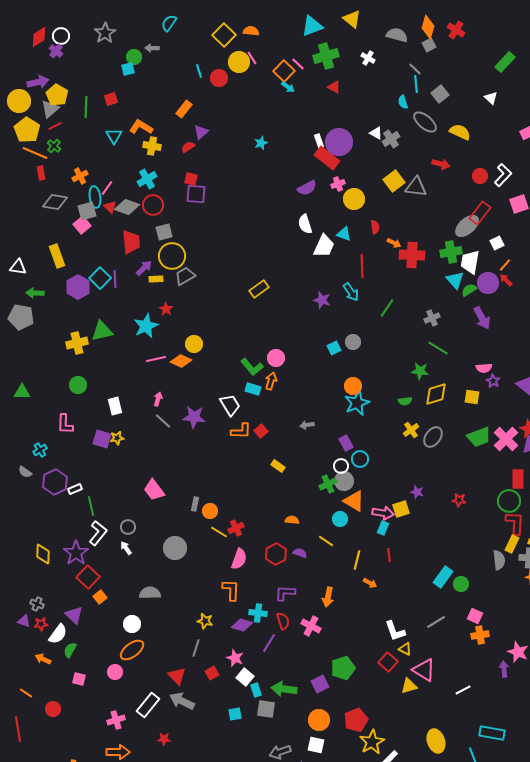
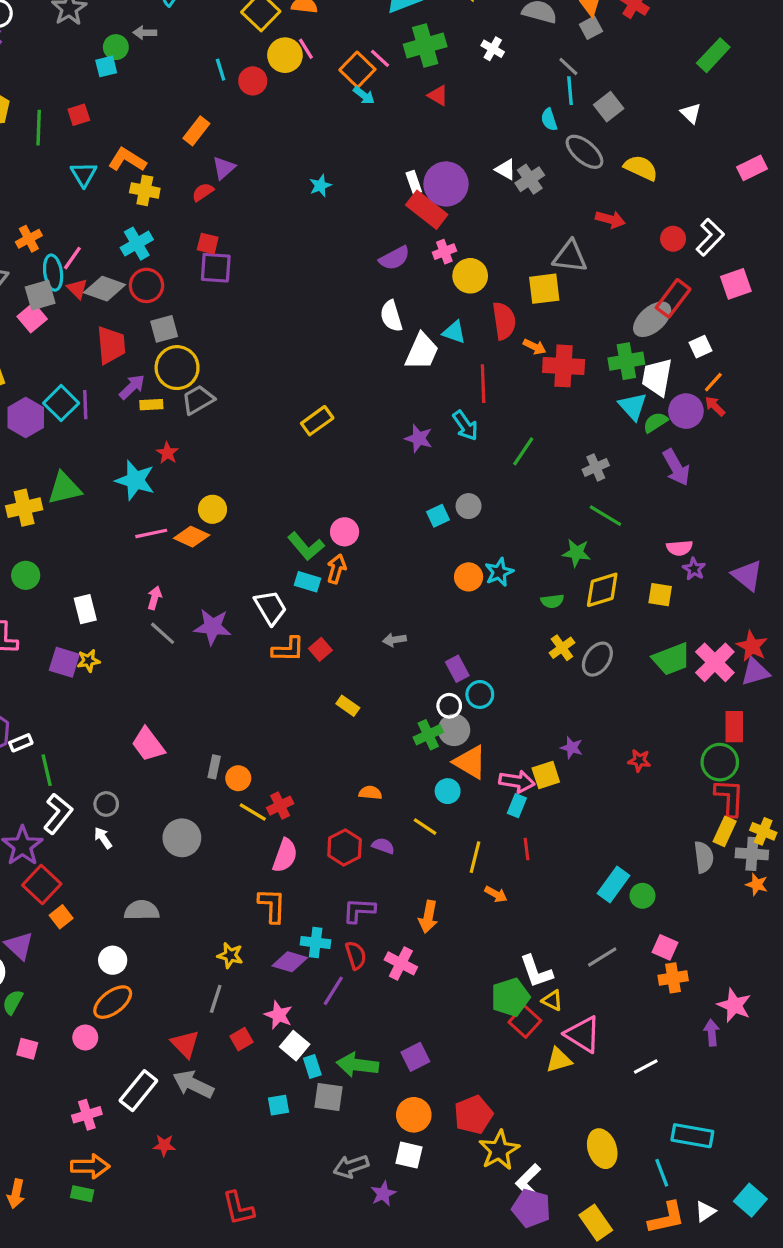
yellow square: (394, 181) -> (544, 289), moved, turned 30
red semicircle: (375, 227) -> (504, 321), size x1.6
cyan star: (146, 326) -> (135, 480), turned -30
cyan star: (357, 403) -> (499, 572), moved, size x0.7
green pentagon: (343, 668) -> (510, 997), moved

